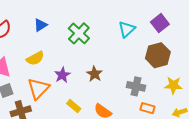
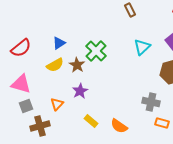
yellow semicircle: (35, 58) -> (55, 65), moved
brown star: (94, 74) -> (77, 65), moved
orange triangle: (38, 88) -> (57, 104), size x0.6

